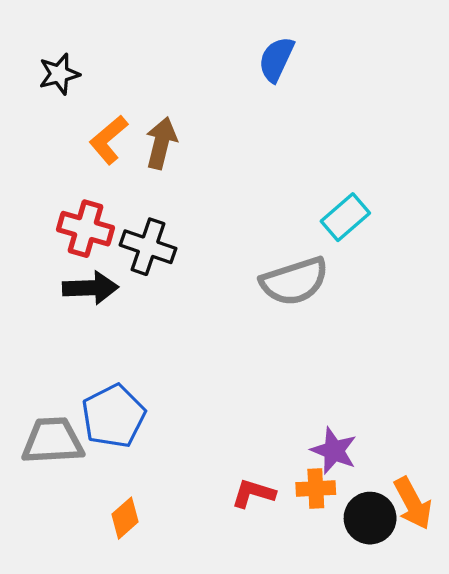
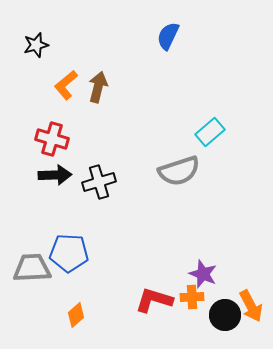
black cross: (148, 247) -> (99, 182), moved, turned -36
blue pentagon: (113, 416) -> (69, 253), turned 30
red L-shape: (253, 493) -> (154, 300), size x1.4

